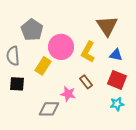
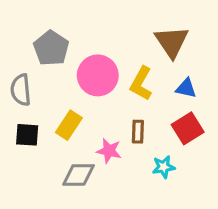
yellow rectangle: (43, 66) -> (69, 125), moved
red square: (117, 80) -> (188, 128), turned 36
brown rectangle: (86, 82) -> (138, 132), turned 40
cyan star: (117, 104) -> (164, 167), moved

